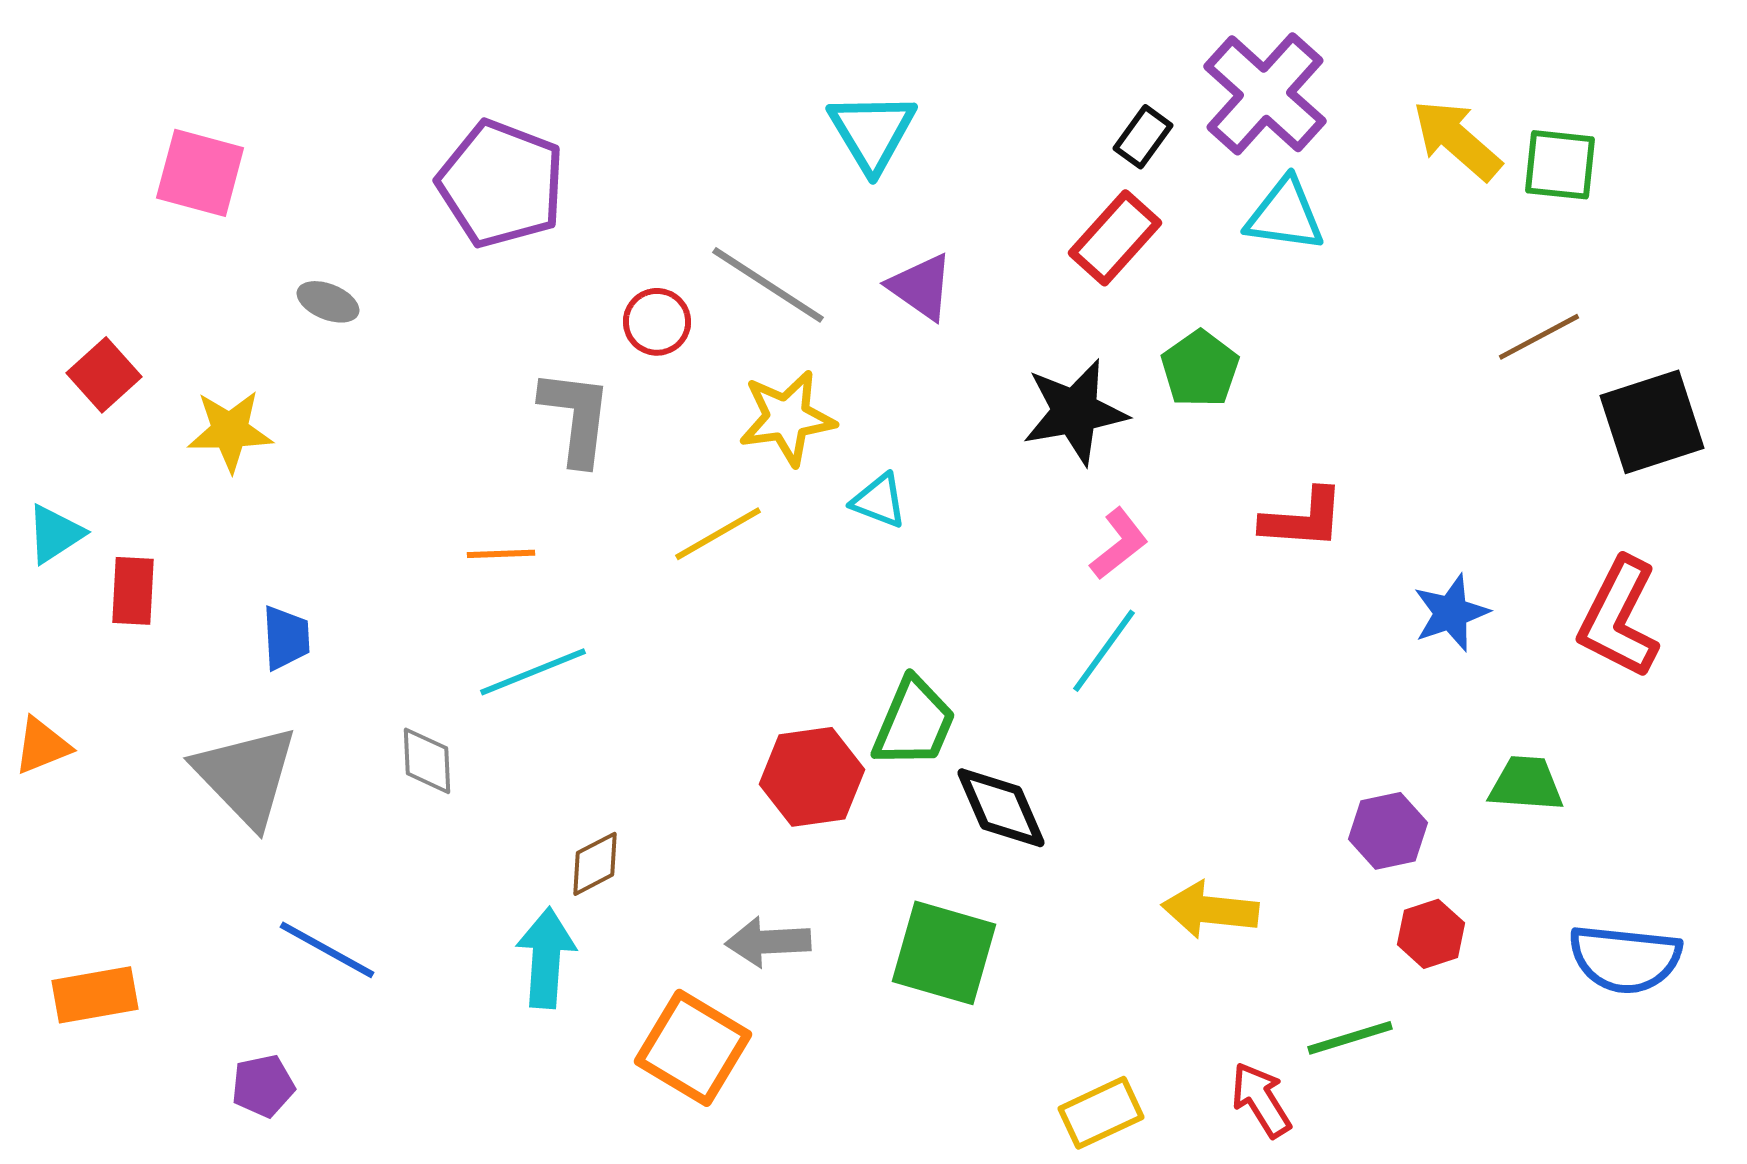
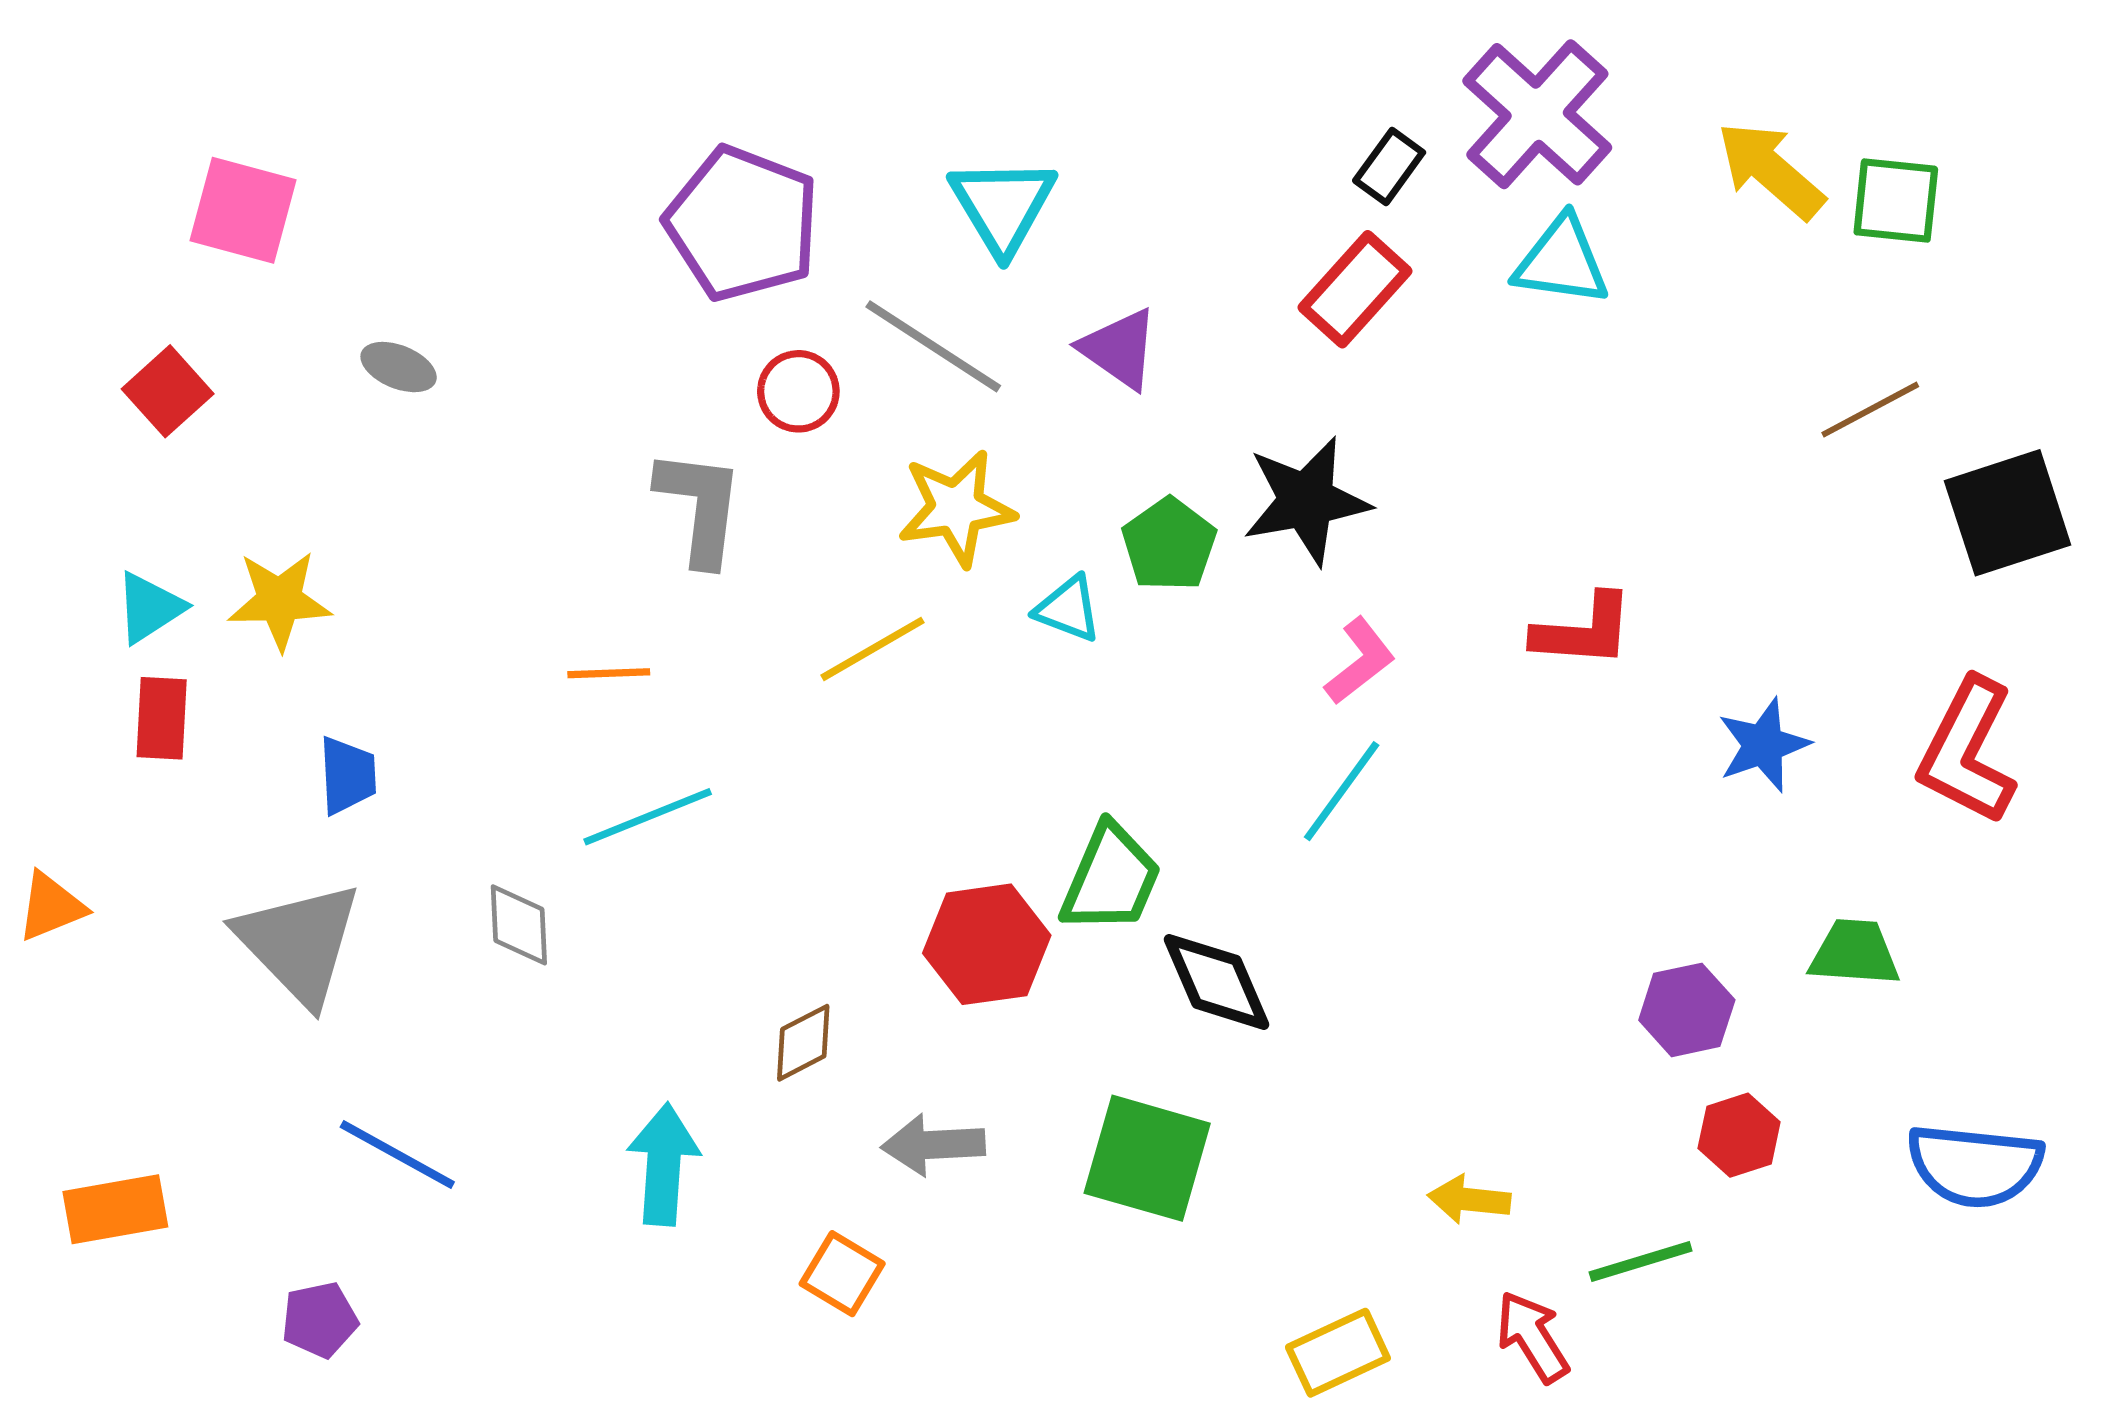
cyan triangle: (872, 132) -> (1003, 205), moved
purple pentagon: (501, 184) -> (742, 224), moved
green pentagon: (1200, 369) -> (1169, 544), moved
red square: (104, 375) -> (168, 391), moved
yellow star: (230, 431) -> (279, 600), moved
cyan triangle: (55, 534) -> (149, 608), moved
brown diamond: (595, 864) -> (803, 1043), moved
yellow arrow: (1210, 910) -> (1469, 1200), moved, size x0.7
orange square: (693, 1048) -> (842, 1274), size x0.6

